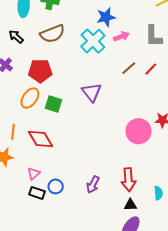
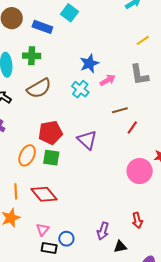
cyan cross: (93, 41) -> (80, 89), size x0.7
brown line: (129, 68) -> (120, 110), turned 35
red line: (151, 69) -> (132, 127), moved
red pentagon: (40, 71) -> (50, 133), moved
red arrow: (128, 180) -> (137, 220), size x0.7
black triangle: (130, 205) -> (120, 247), moved

